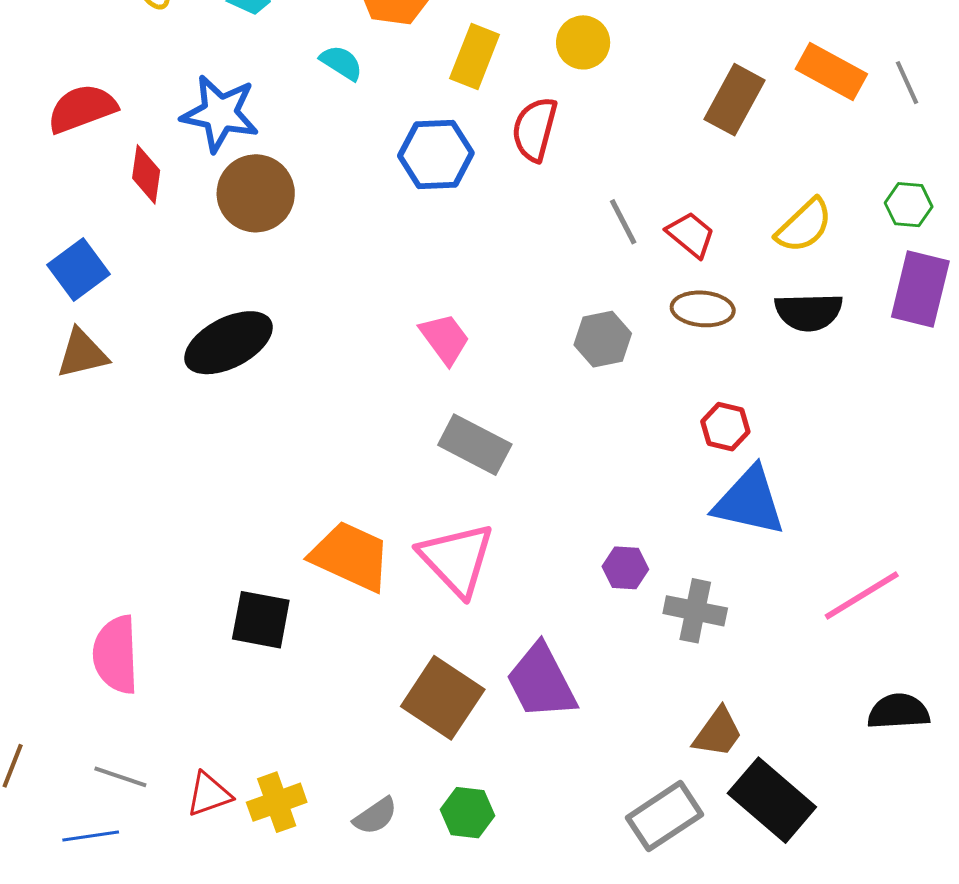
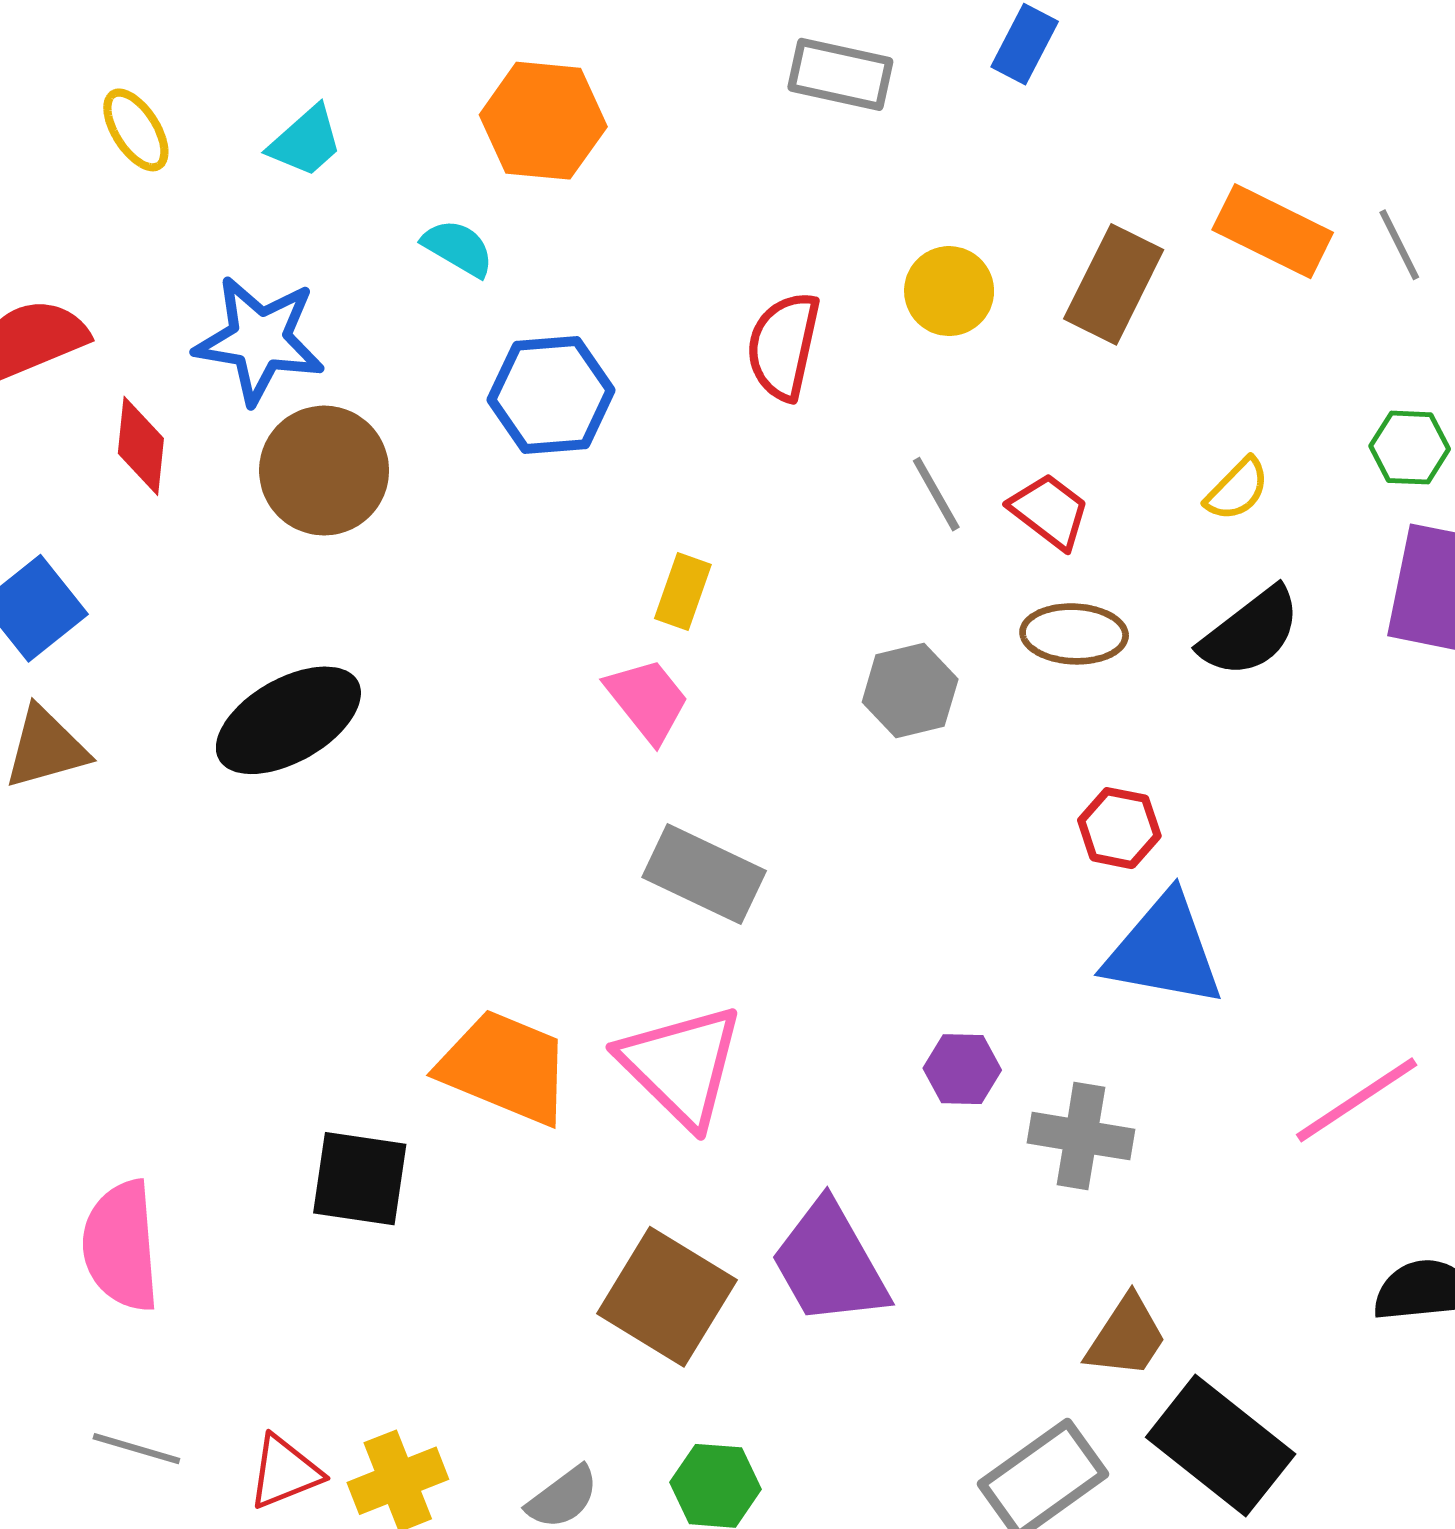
yellow circle: (583, 42) -> (949, 291), moved
yellow rectangle: (475, 56) -> (683, 591), moved, size x0.7
blue hexagon: (436, 154) -> (551, 395), moved
yellow semicircle: (804, 226) -> (1237, 489), size x0.7
black semicircle: (809, 312) -> (1250, 632), turned -34

